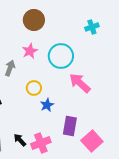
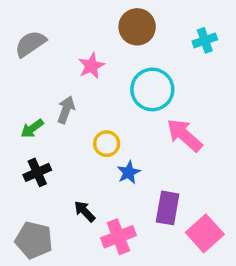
brown circle: (34, 20) -> (137, 27), moved
pink star: (30, 51) -> (91, 66), moved
black arrow: (20, 140) -> (85, 211), moved

